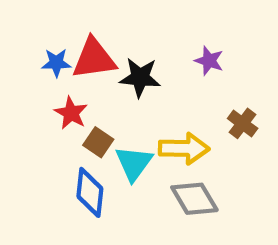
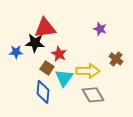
blue star: (56, 63) -> (16, 52), moved
black star: (140, 77) -> (35, 43), moved
red star: (71, 113) -> (59, 54), moved

